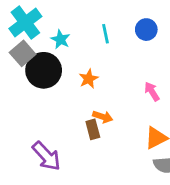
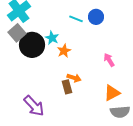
blue circle: (146, 30) -> (96, 17), moved
cyan line: (105, 34) -> (76, 19), turned -56
cyan star: (60, 39) -> (52, 38), moved

